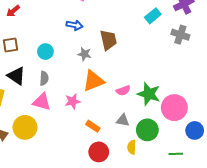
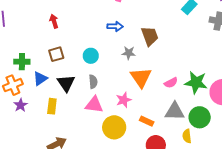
red arrow: (13, 11) -> (54, 21), turned 120
black triangle: (16, 76) -> (66, 83), turned 30
orange triangle: (93, 81) -> (141, 77), turned -35
gray triangle: (123, 120) -> (175, 111), size x1.5
yellow circle: (25, 127) -> (114, 127), moved

